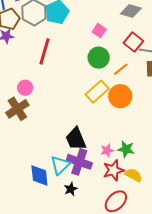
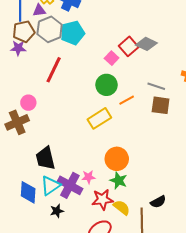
red square: (133, 42) -> (129, 46), moved
orange circle: (120, 96) -> (117, 159), moved
black trapezoid: (76, 139) -> (45, 158), moved
pink star: (107, 150) -> (88, 177), moved

